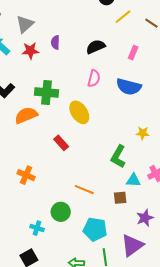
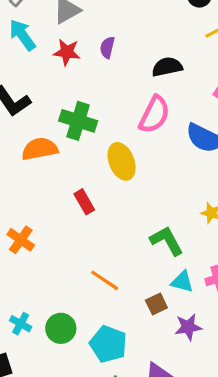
pink semicircle: (94, 78) -> (154, 114), size x1.4
green L-shape: (118, 156) -> (167, 241), turned 110
brown square: (120, 198) -> (156, 304), turned -32
green circle: (61, 212) -> (61, 328), moved
purple star: (145, 218) -> (188, 327), moved

